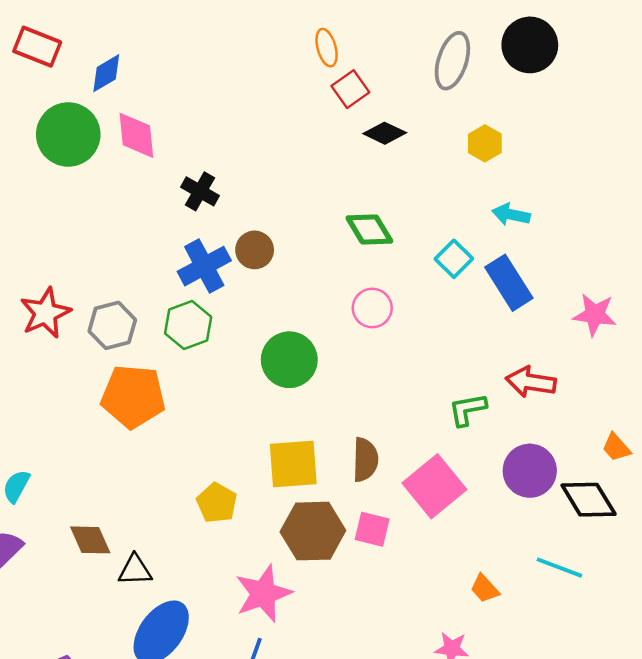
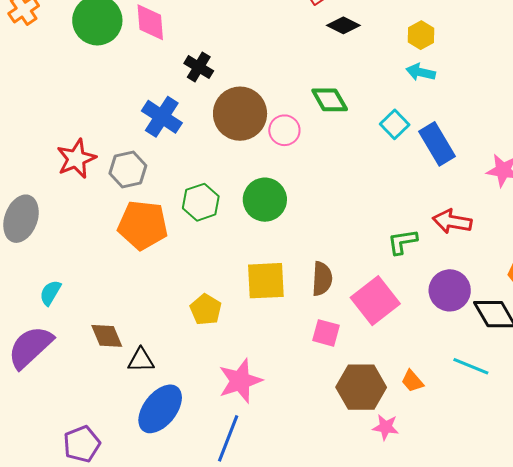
cyan arrow: (511, 214) -> (421, 72), moved
brown circle: (255, 250) -> (240, 114), size x1.8
blue cross: (204, 266) -> (162, 117), moved, turned -30
pink circle: (372, 308) -> (284, 130), moved
green hexagon: (188, 325) -> (201, 202), moved
brown hexagon: (313, 531) -> (361, 387), moved

